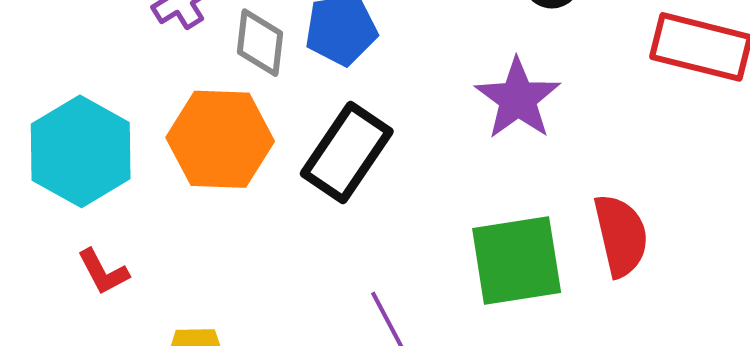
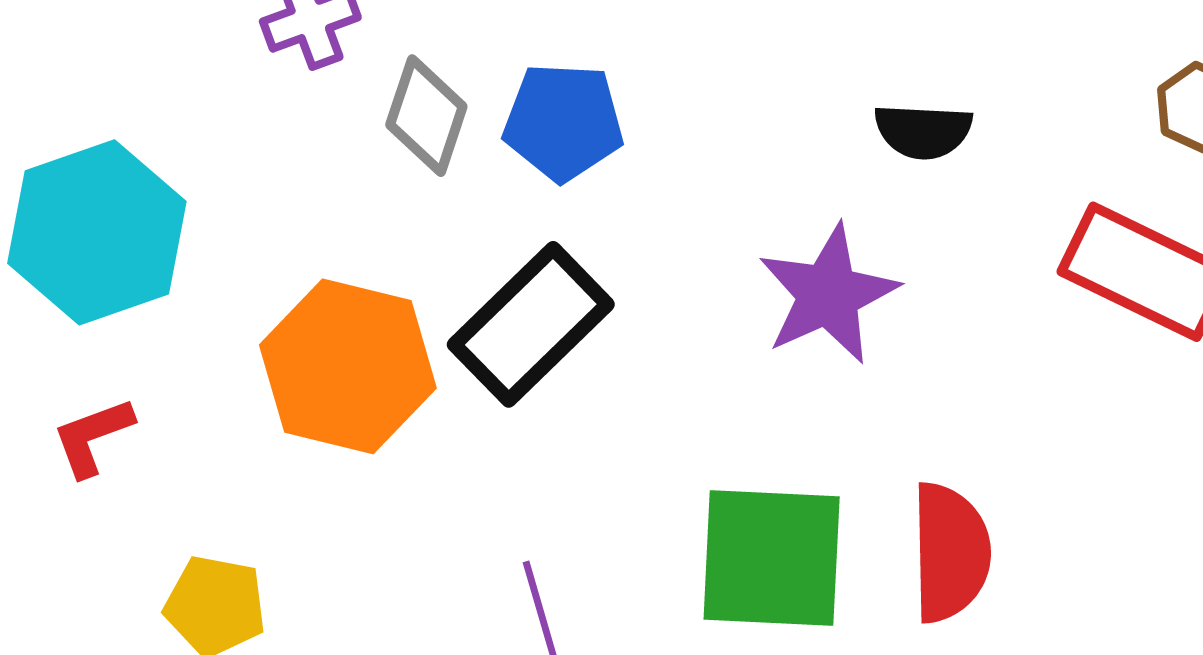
orange hexagon: (220, 139) -> (348, 366), moved
red L-shape: (103, 272) -> (93, 437), turned 86

